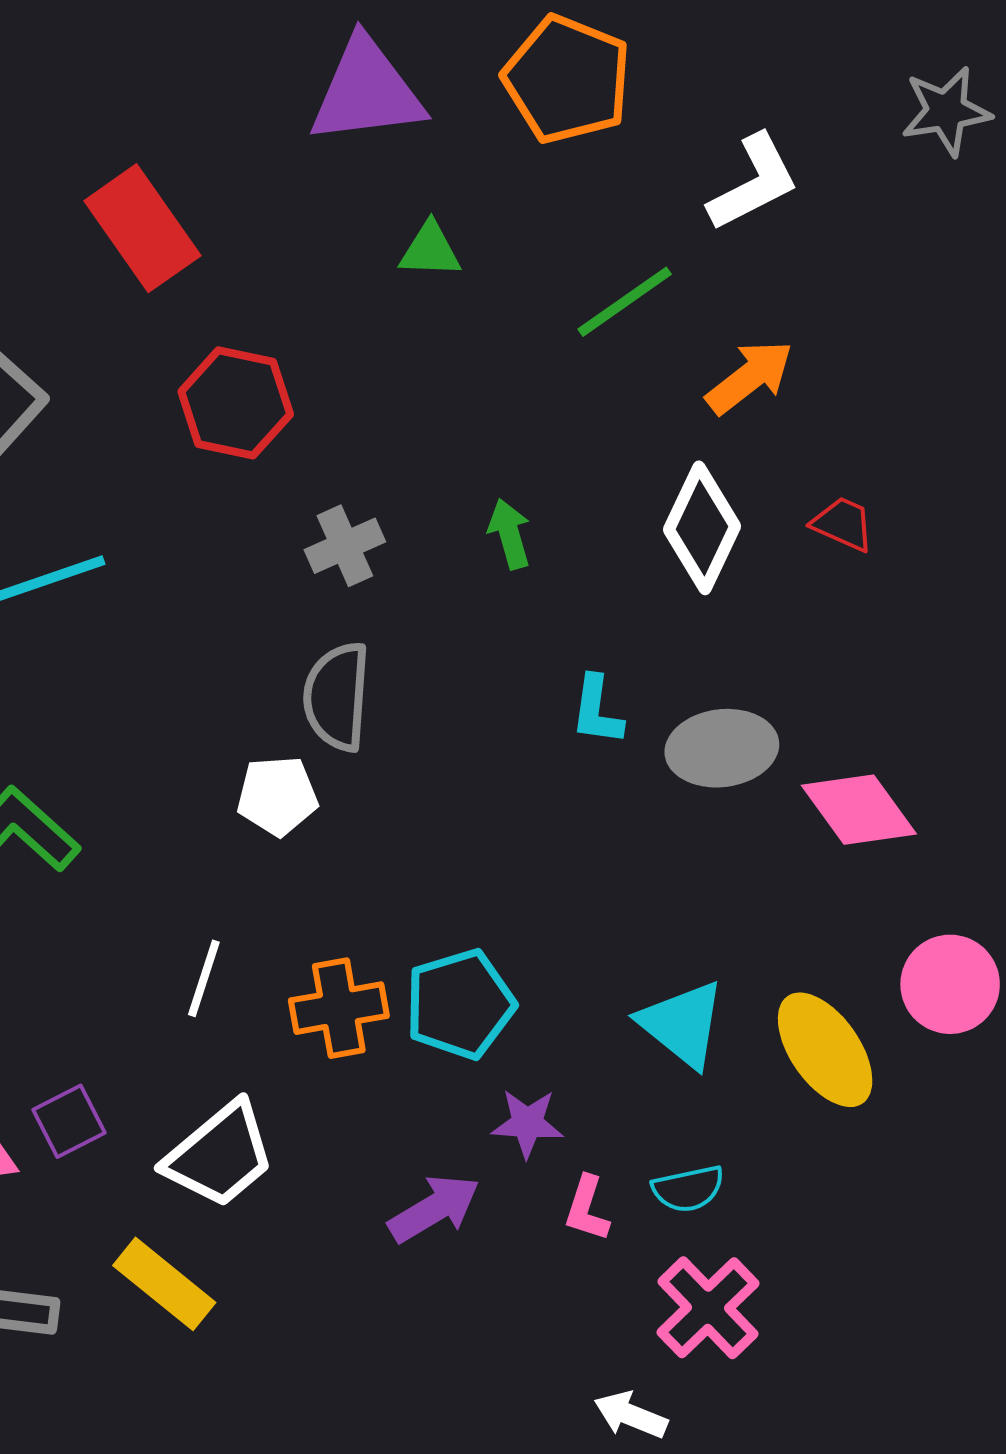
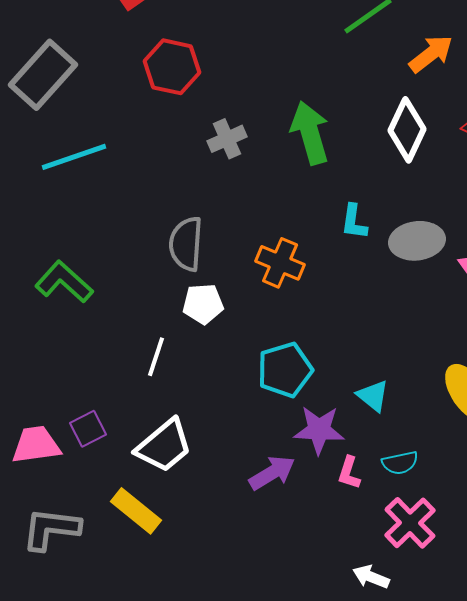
green arrow: (510, 534) -> (310, 133), size x1.8
gray semicircle: (337, 697) -> (186, 244), moved
white pentagon: (277, 796) -> (203, 304), moved
orange cross: (339, 1008) -> (280, 263), moved, turned 33
cyan triangle: (682, 1024) -> (373, 396), moved, size x0.7
purple star: (527, 1123) -> (319, 430), size x1.4

